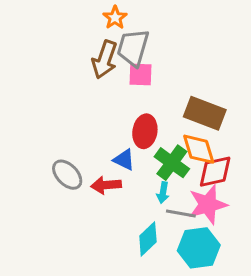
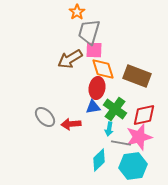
brown arrow: (105, 60) -> (70, 59), moved, turned 40
orange diamond: (199, 149) -> (103, 69), moved
blue triangle: (124, 160) -> (93, 107), moved, turned -35

